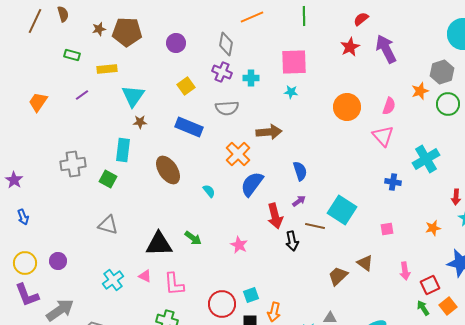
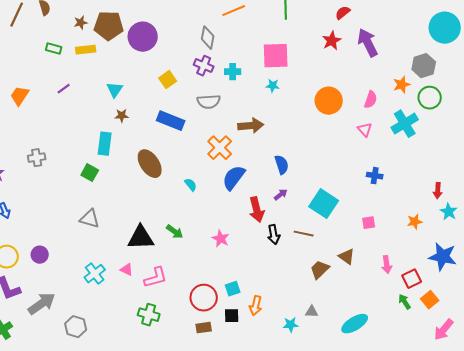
purple circle: (176, 43) -> (143, 37), moved, size x1.5
yellow rectangle: (107, 69) -> (86, 50), moved
cyan triangle: (133, 96) -> (115, 90), size x0.7
pink triangle: (383, 136) -> (365, 130), size x0.7
cyan cross: (426, 159) -> (405, 124), moved
gray cross: (73, 164) -> (37, 158), moved, size x0.7
brown line: (315, 226) -> (304, 234), moved
pink L-shape: (174, 284) -> (156, 278), turned -100

